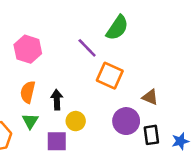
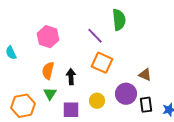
green semicircle: (117, 28) -> (119, 20), turned -40
orange square: (110, 76) -> (102, 63), moved
yellow circle: (76, 121) -> (97, 101), moved

